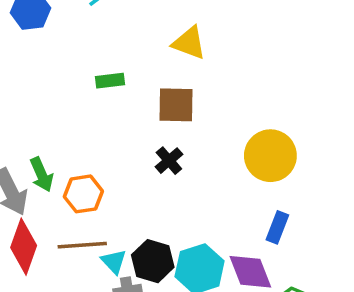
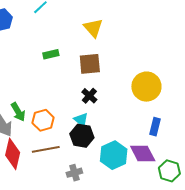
yellow triangle: (189, 43) -> (93, 28), turned 35
cyan triangle: (114, 261) -> (81, 120), moved
black hexagon: (153, 261) -> (82, 136), moved

